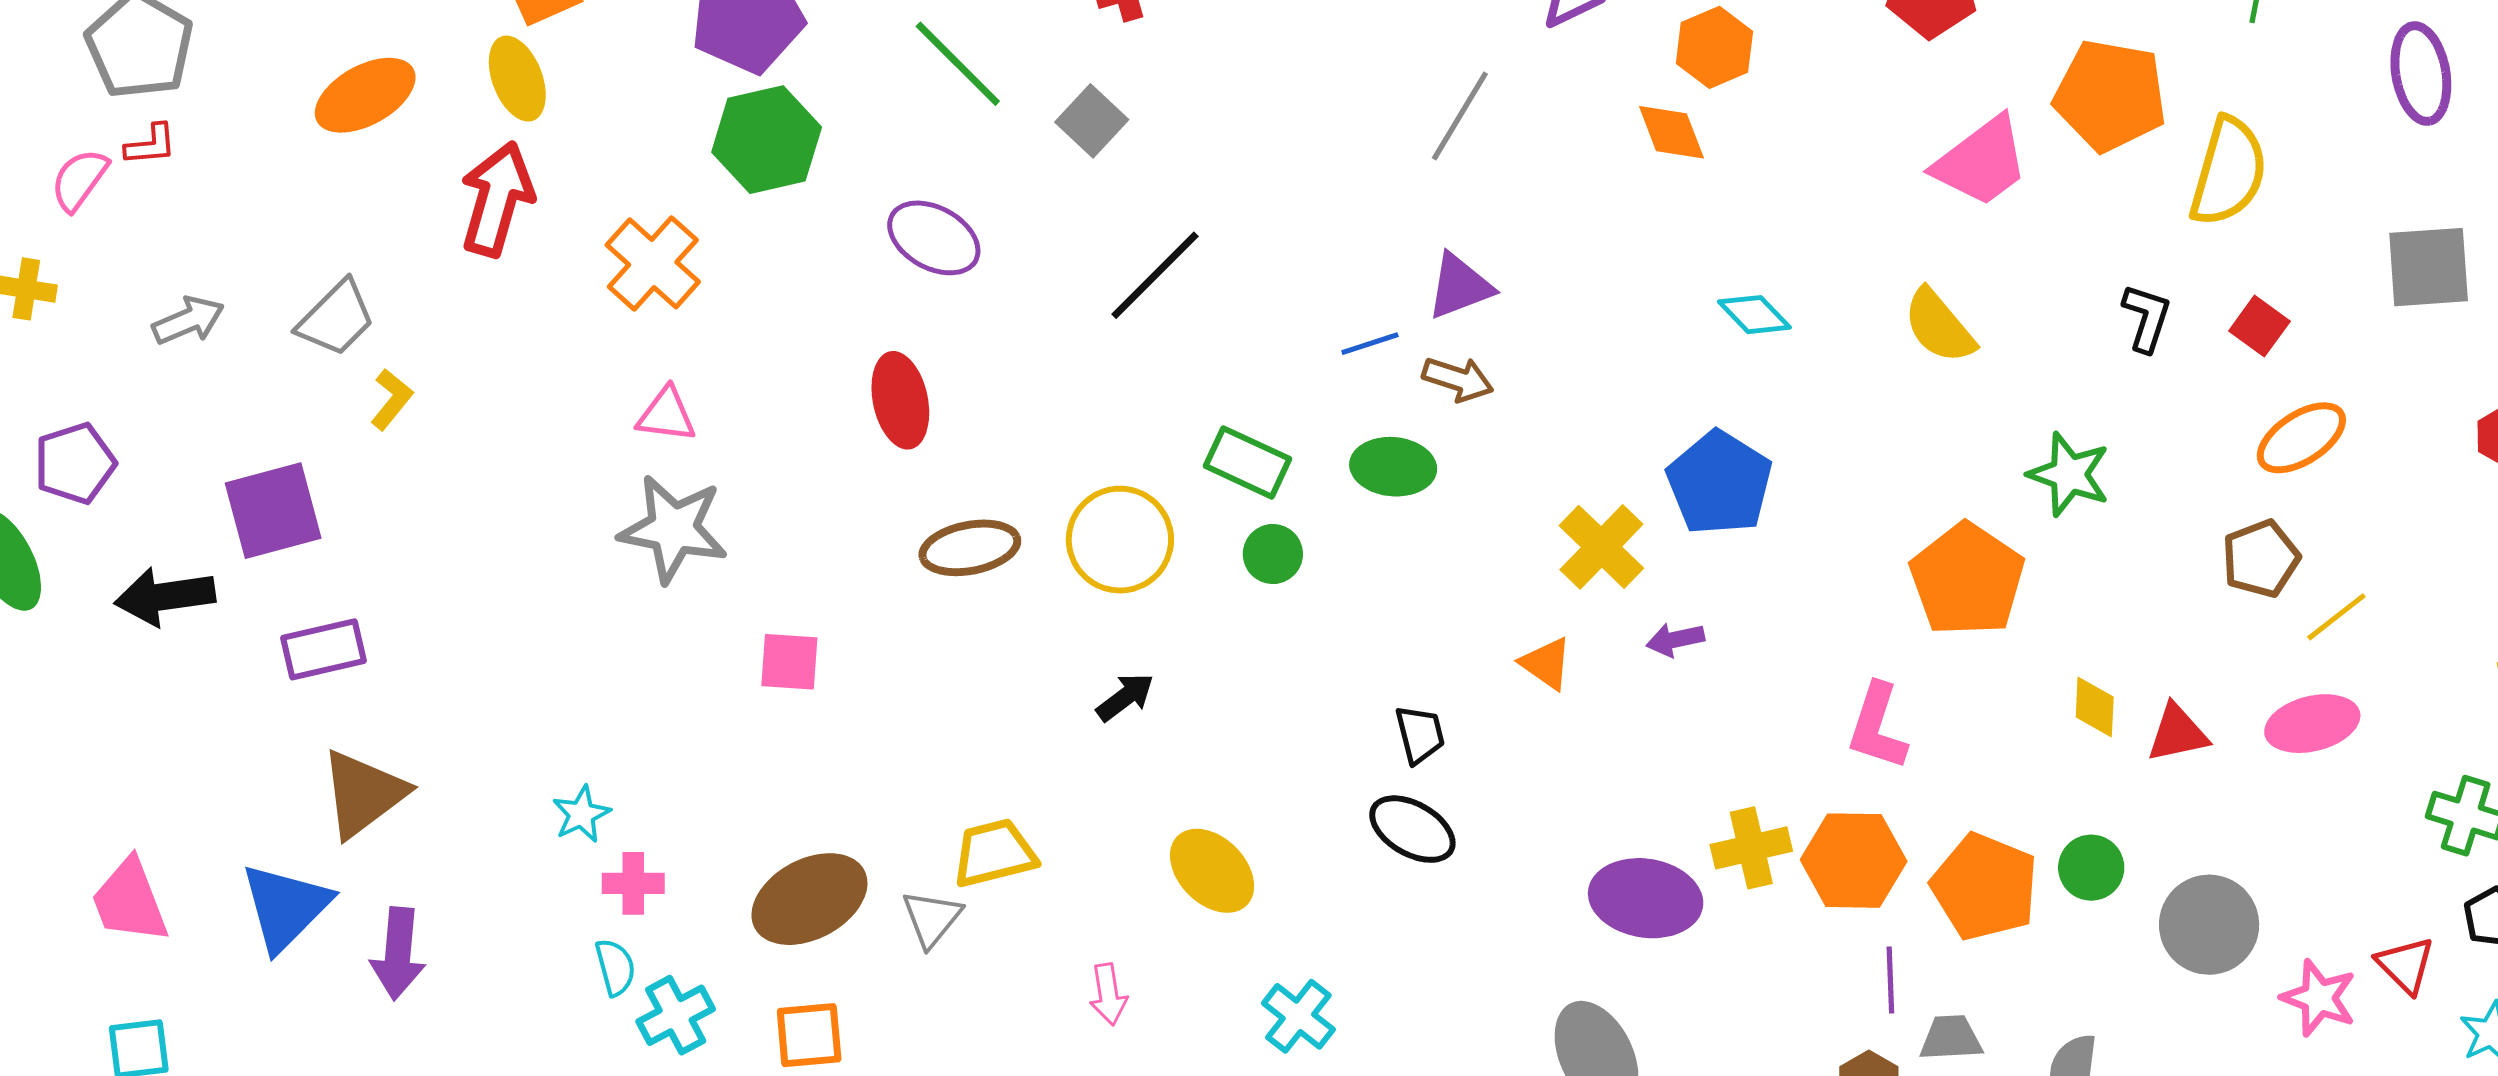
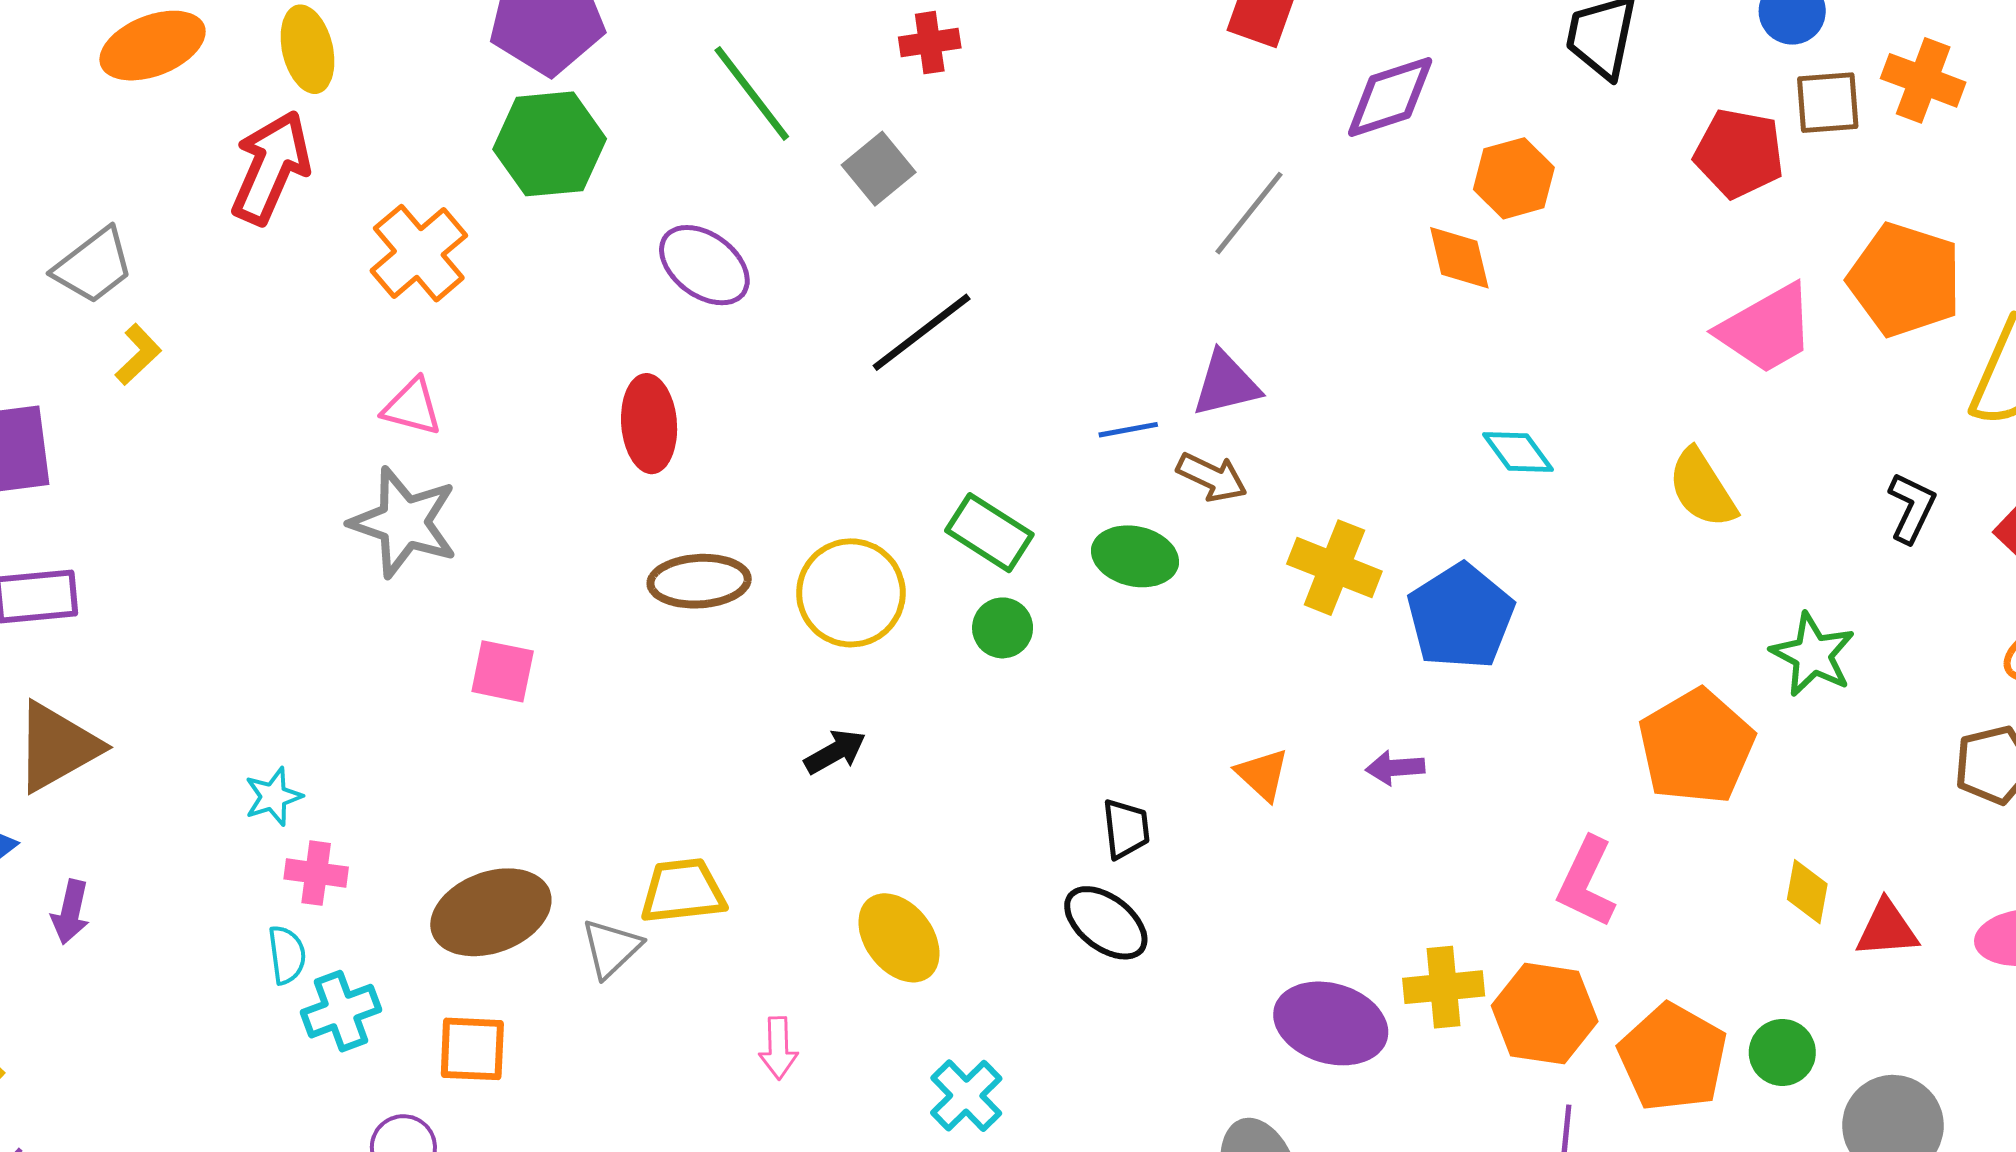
yellow cross: (1601, 547) -> (1334, 568), moved, turned -30
purple arrow: (398, 954) -> (71, 912), size x0.7

